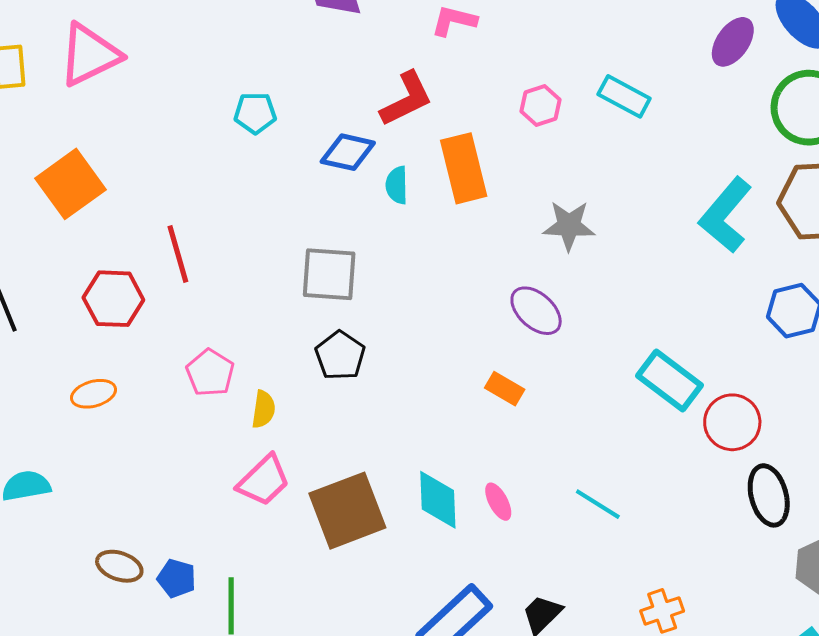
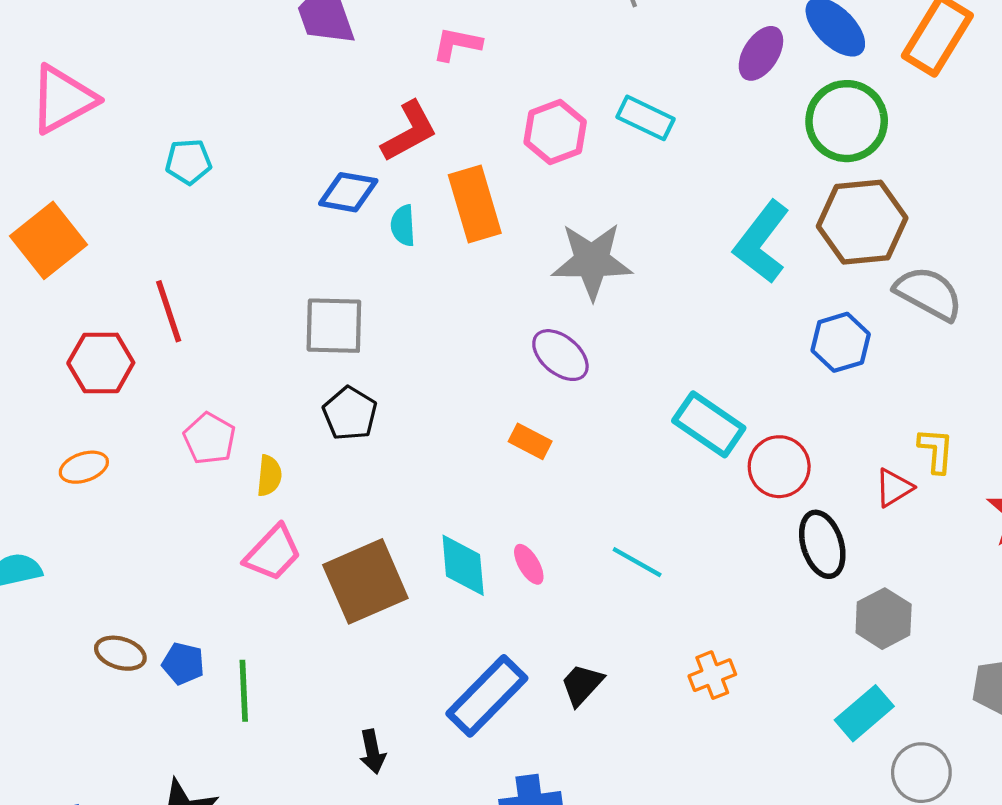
pink hexagon: (541, 106) -> (555, 132), size x1.4
cyan pentagon: (255, 113) -> (188, 162), moved
gray star: (569, 226) -> (592, 261), size x1.4

